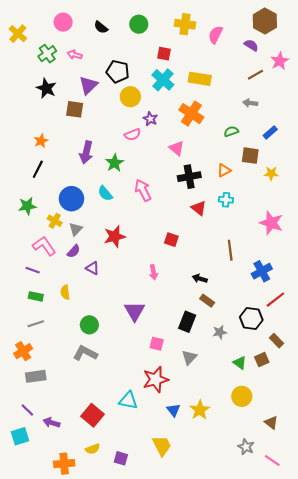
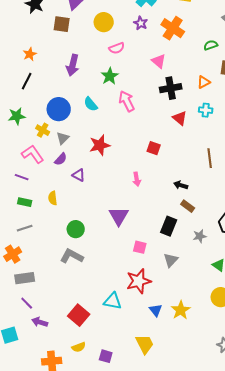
yellow circle: (130, 97) -> (104, 22), moved
purple star: (150, 119) -> (141, 23), moved
green star: (115, 163) -> (110, 76), moved
purple line: (27, 410) -> (27, 303), moved

